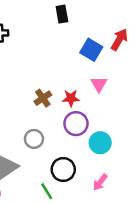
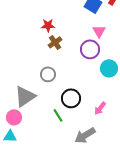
red star: (71, 98) -> (48, 25), moved
purple circle: (76, 124) -> (90, 49), moved
cyan circle: (100, 143) -> (109, 68), moved

